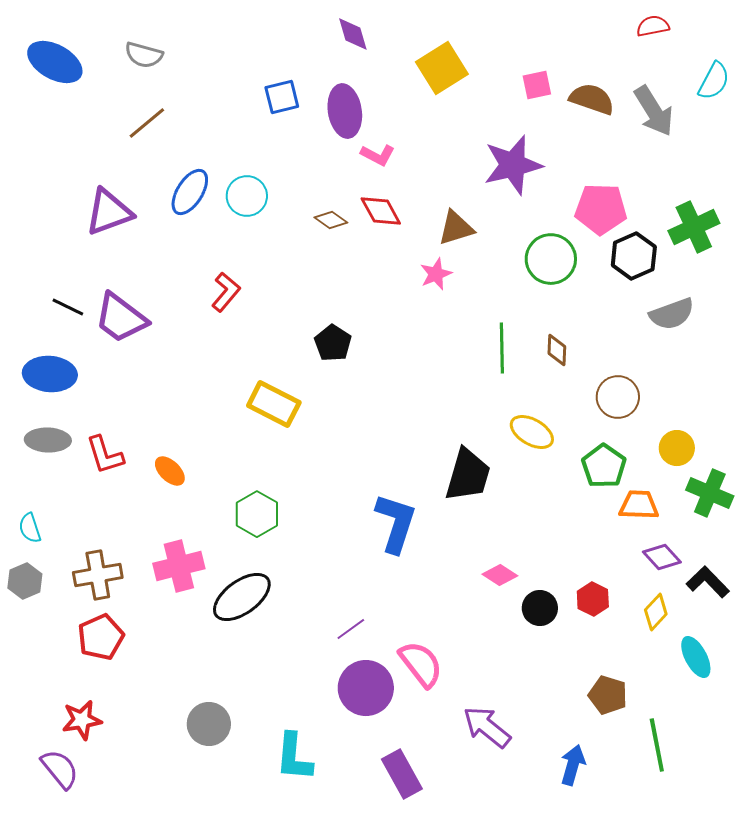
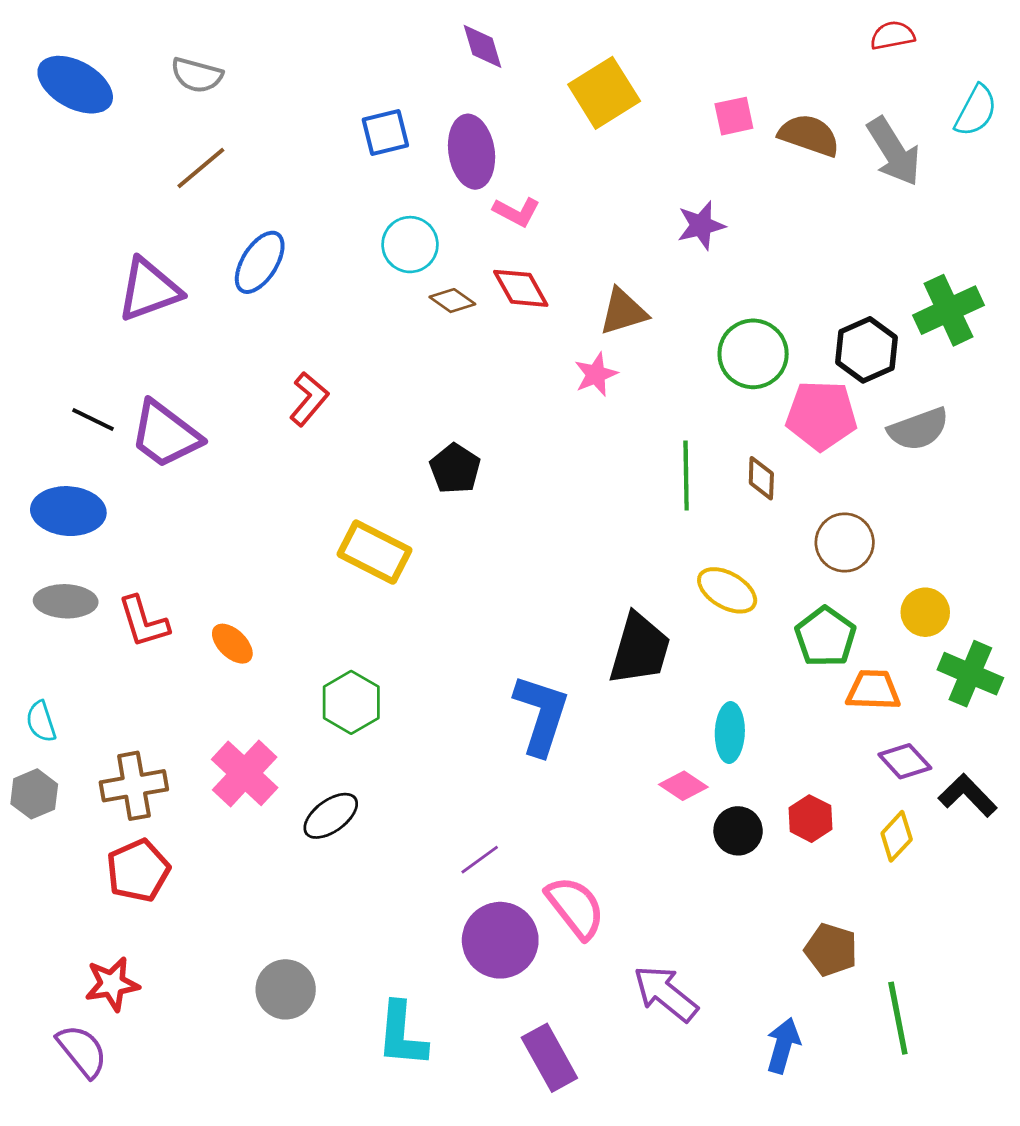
purple star: (513, 165) -> (701, 225), size x0.6
cyan circle: (247, 196) -> (410, 245), moved
pink pentagon: (601, 209) -> (821, 415), moved
pink cross: (179, 566) -> (245, 773), turned -33
black ellipse: (242, 597) -> (331, 816), size x0.7
cyan ellipse: (696, 657) -> (730, 732), moved, turned 30

